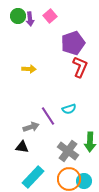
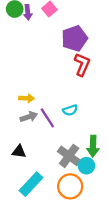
yellow arrow: (29, 69) -> (27, 98), moved
gray arrow: (31, 127) -> (29, 117), moved
cyan circle: (84, 181) -> (86, 166), moved

